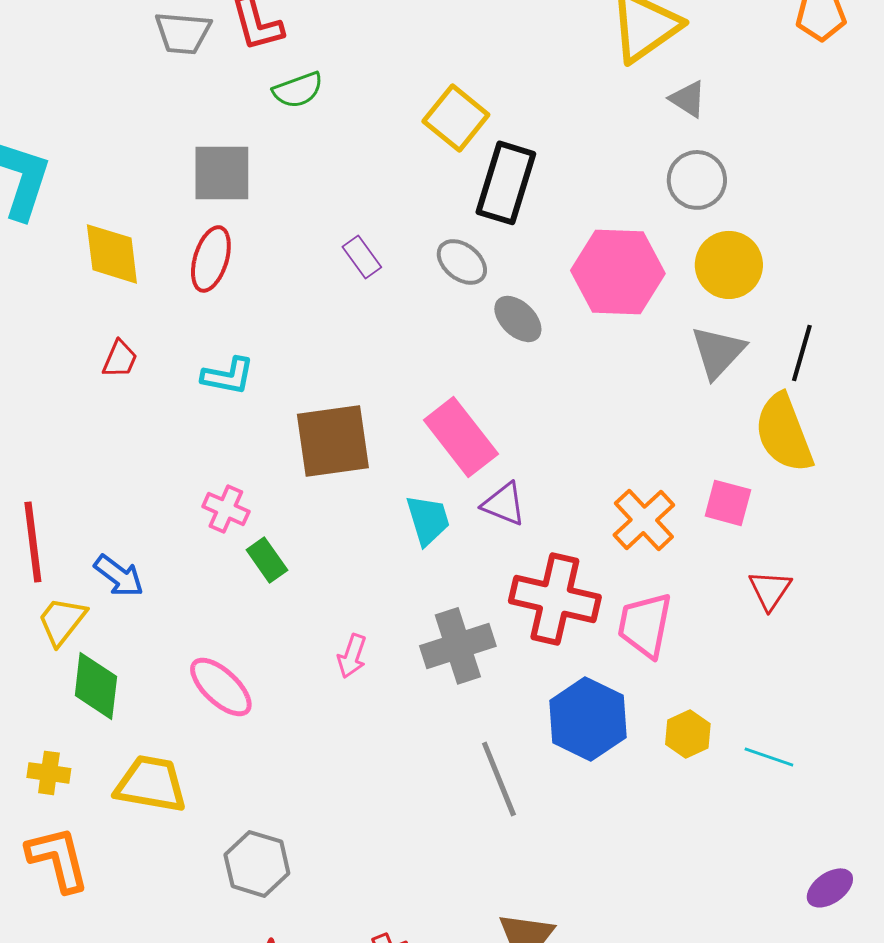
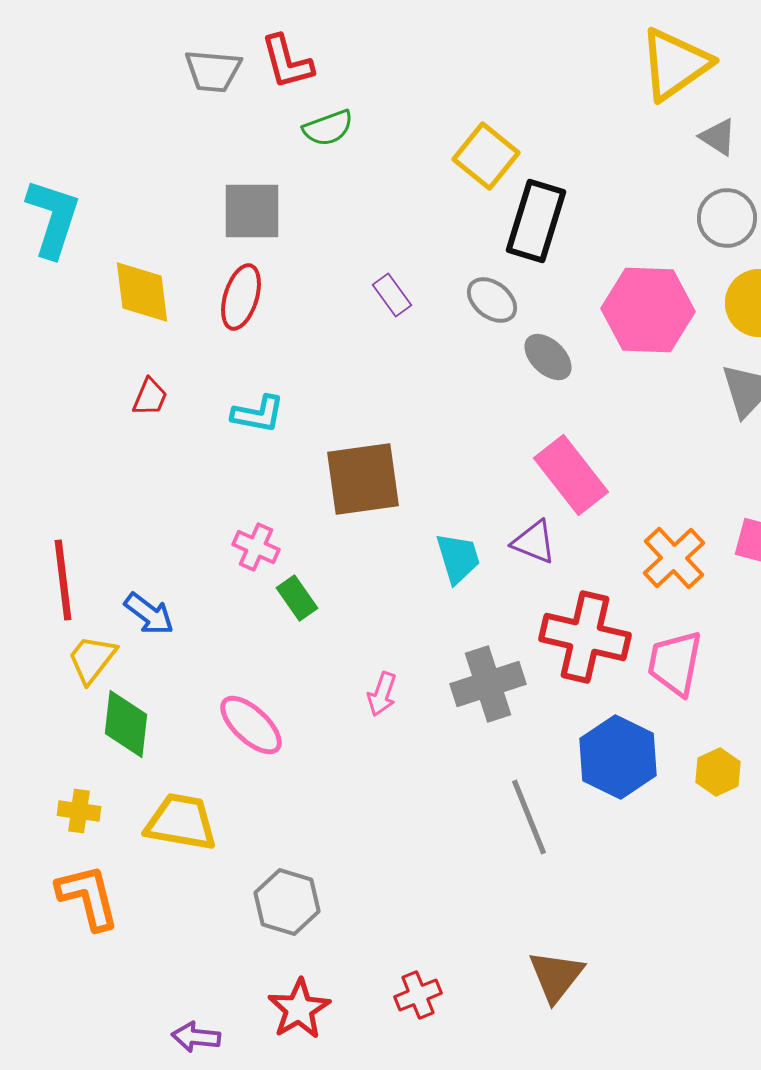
pink rectangle: (461, 437) -> (571, 475), moved

